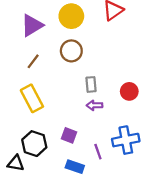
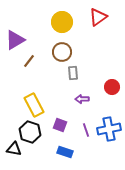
purple triangle: (32, 25) -> (15, 40), moved
gray rectangle: (91, 84) -> (73, 73), moved
yellow rectangle: (32, 98) -> (34, 105), moved
purple line: (98, 152) -> (86, 130), moved

